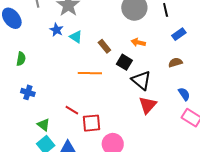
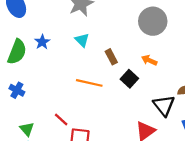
blue star: (56, 30) -> (42, 42), moved
green semicircle: (21, 59) -> (17, 52), size x1.6
black triangle: (141, 80) -> (164, 105), moved

